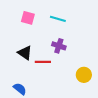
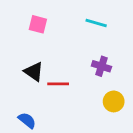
cyan line: (58, 19) -> (96, 23), moved
purple cross: (59, 46) -> (101, 66), moved

